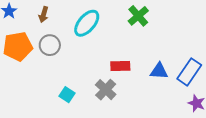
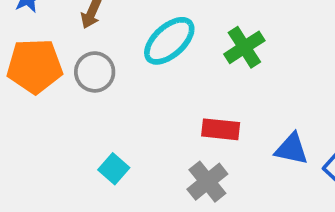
green cross: (138, 16) -> (244, 47), moved
gray cross: (106, 90) -> (207, 182), moved

